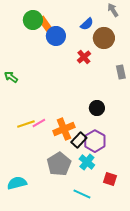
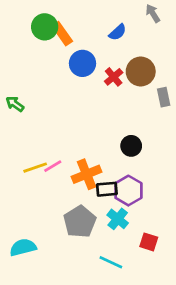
blue circle: (56, 36) -> (82, 63), moved
brown circle: (104, 38) -> (141, 71), moved
black rectangle: (79, 140) -> (107, 189), turned 42

